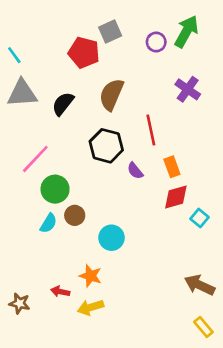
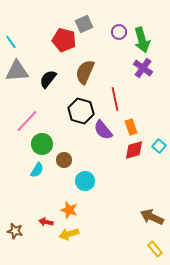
green arrow: (186, 31) -> (142, 40), moved, turned 135
purple semicircle: (135, 171) -> (103, 130), size x1.5
brown circle: (75, 215) -> (64, 160), moved
cyan square: (199, 218) -> (159, 146), moved

